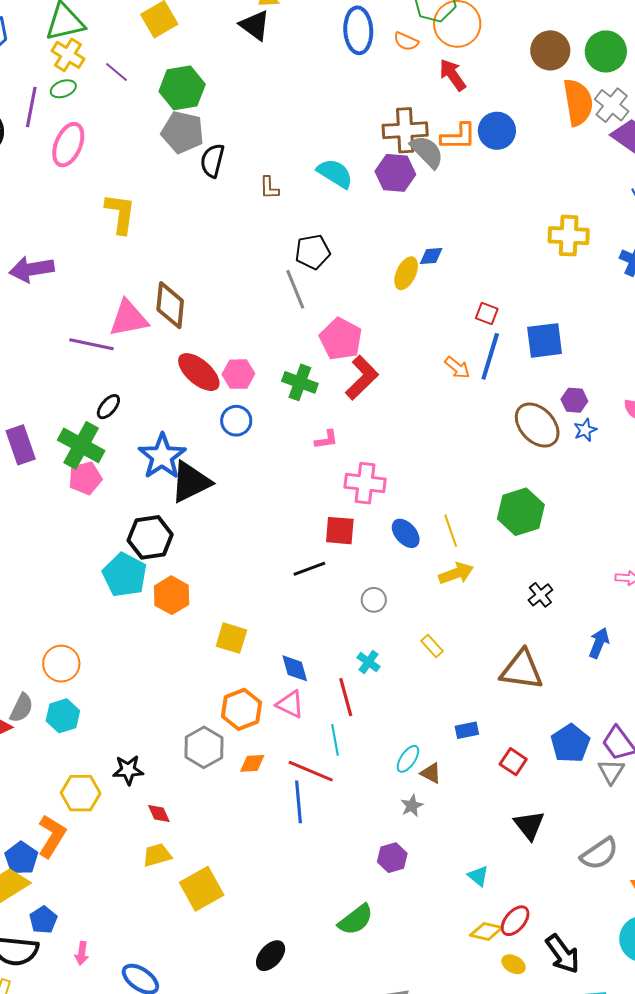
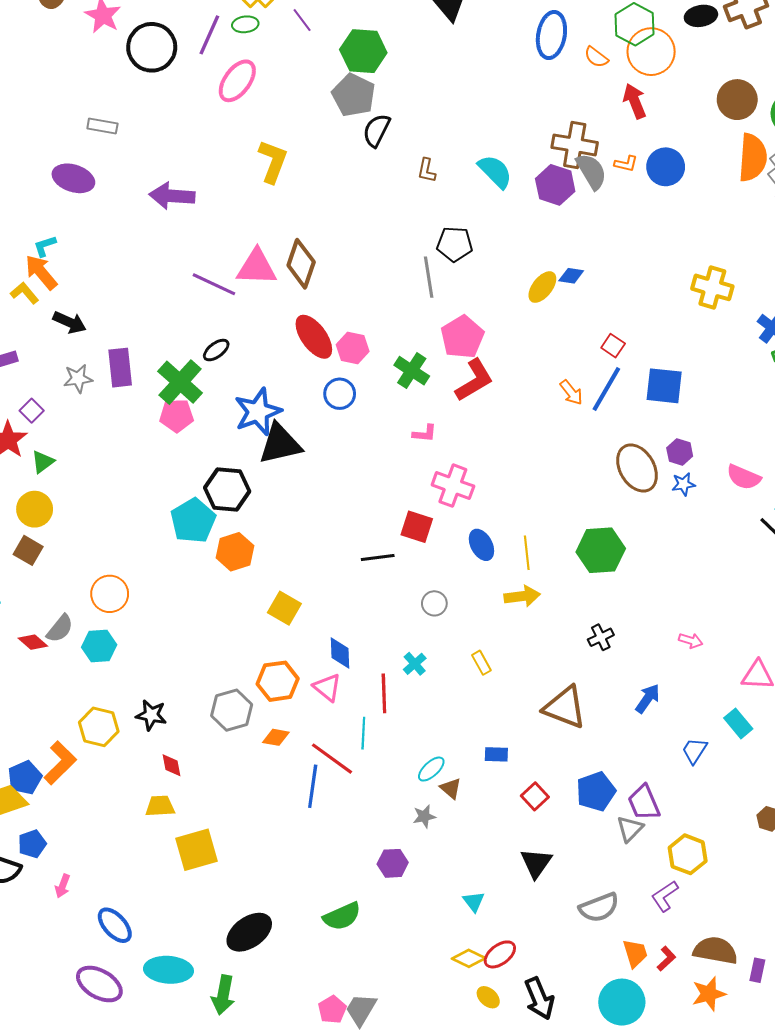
orange L-shape: (458, 137) -> (626, 164), size x0.6
black ellipse: (271, 956) -> (249, 932), size x1.4

